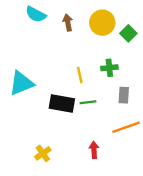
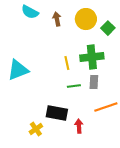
green cross: (109, 68) -> (92, 57), size x1.6
gray rectangle: (124, 95) -> (94, 82), moved
black rectangle: (62, 103) -> (57, 113), moved

